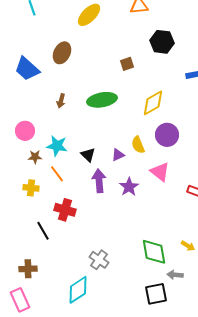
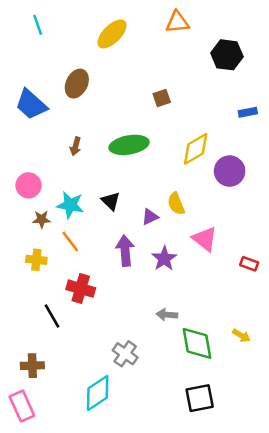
black hexagon: (162, 42) -> (227, 55), moved
purple circle: (167, 135) -> (230, 171), moved
black triangle: (88, 155) -> (111, 201), moved
gray arrow: (175, 275) -> (167, 315), moved

